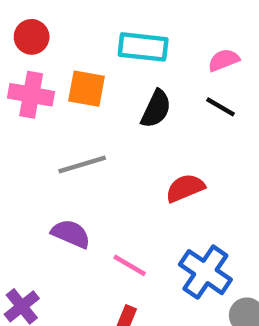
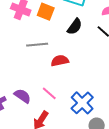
red semicircle: (185, 188) -> (60, 61), moved
purple semicircle: (71, 234) -> (22, 96), moved

